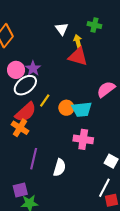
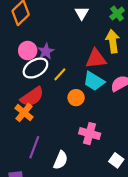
green cross: (94, 25) -> (117, 14), turned 32
yellow arrow: (78, 42) -> (113, 41), moved, size x1.5
red triangle: (78, 57) -> (96, 59), moved, turned -30
yellow line: (45, 101) -> (60, 74), moved
cyan trapezoid: (82, 109) -> (94, 81), moved, turned 30

